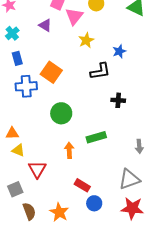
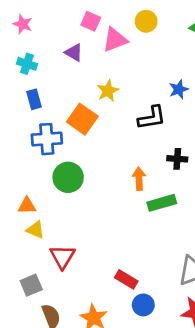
pink triangle: (74, 16) -> (115, 40), turned 30
cyan cross: (12, 33) -> (27, 64), turned -32
yellow star: (86, 40) -> (108, 91), moved
green circle: (61, 113) -> (68, 177), moved
green rectangle: (96, 137) -> (162, 203), moved
orange arrow: (69, 150) -> (139, 179), moved

